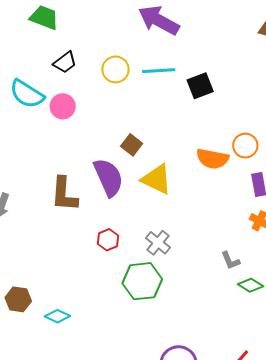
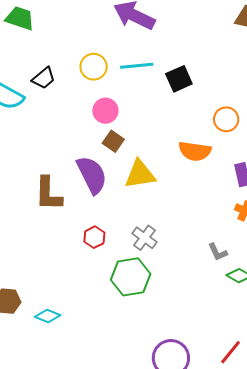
black trapezoid: (65, 62) -> (44, 78), moved
pink circle: (63, 106) -> (105, 111), moved
orange circle: (245, 146) -> (226, 119), moved
yellow triangle: (157, 179) -> (140, 174), turned -32

